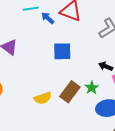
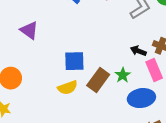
blue square: (62, 51) -> (74, 61), moved

